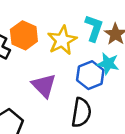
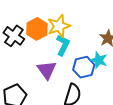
cyan L-shape: (94, 28) -> (63, 45), moved
yellow star: (62, 40) -> (59, 26), moved

